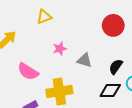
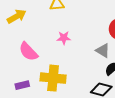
gray triangle: (85, 60) -> (103, 50), moved

